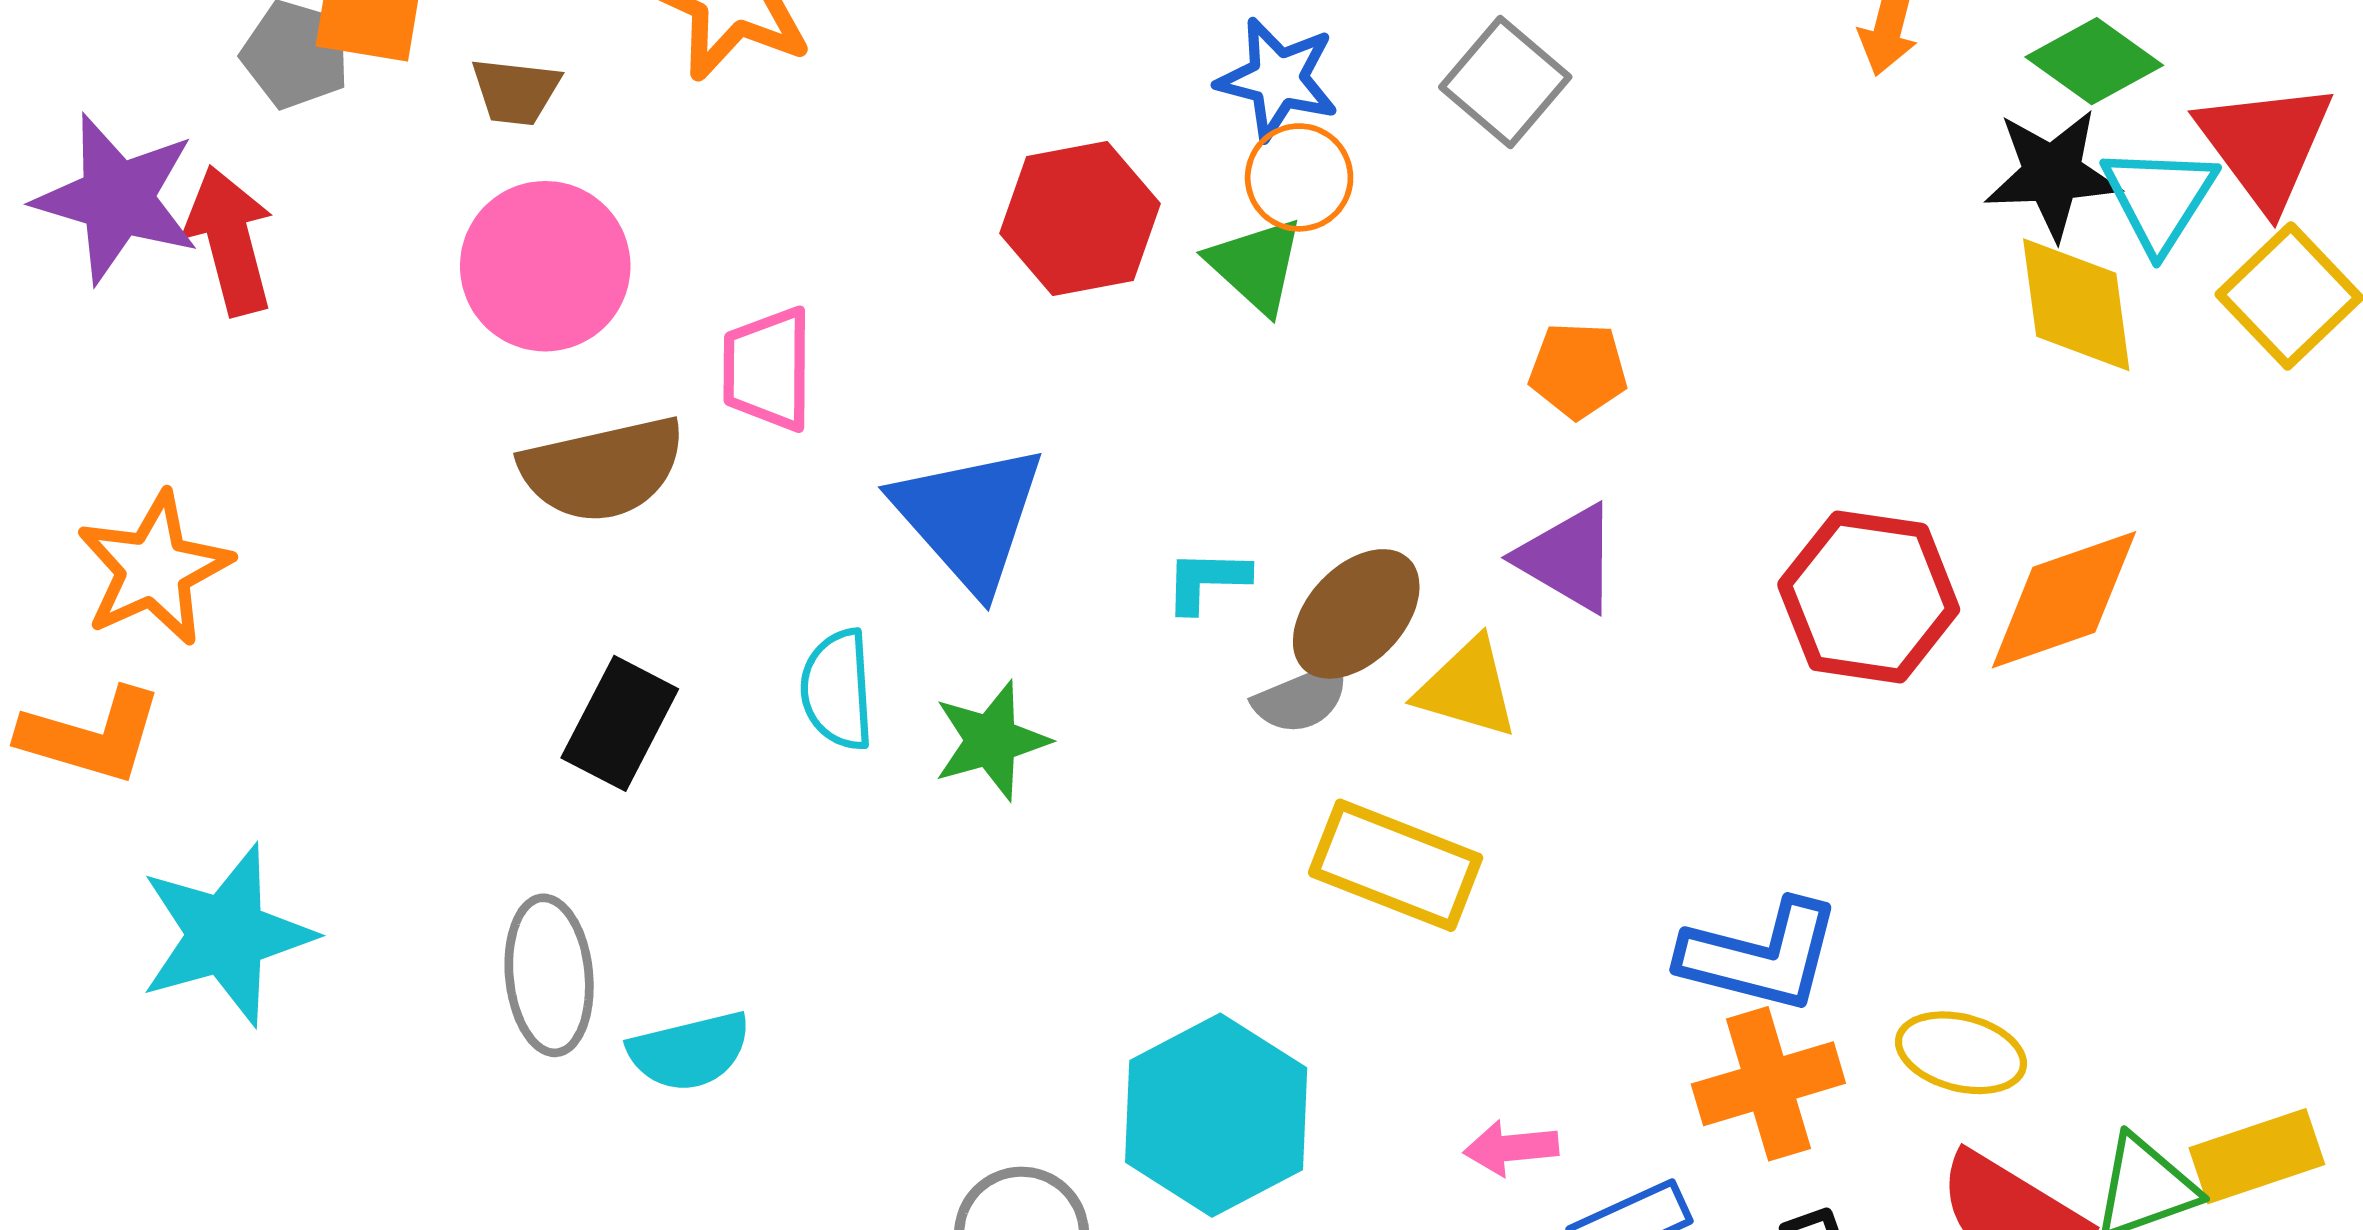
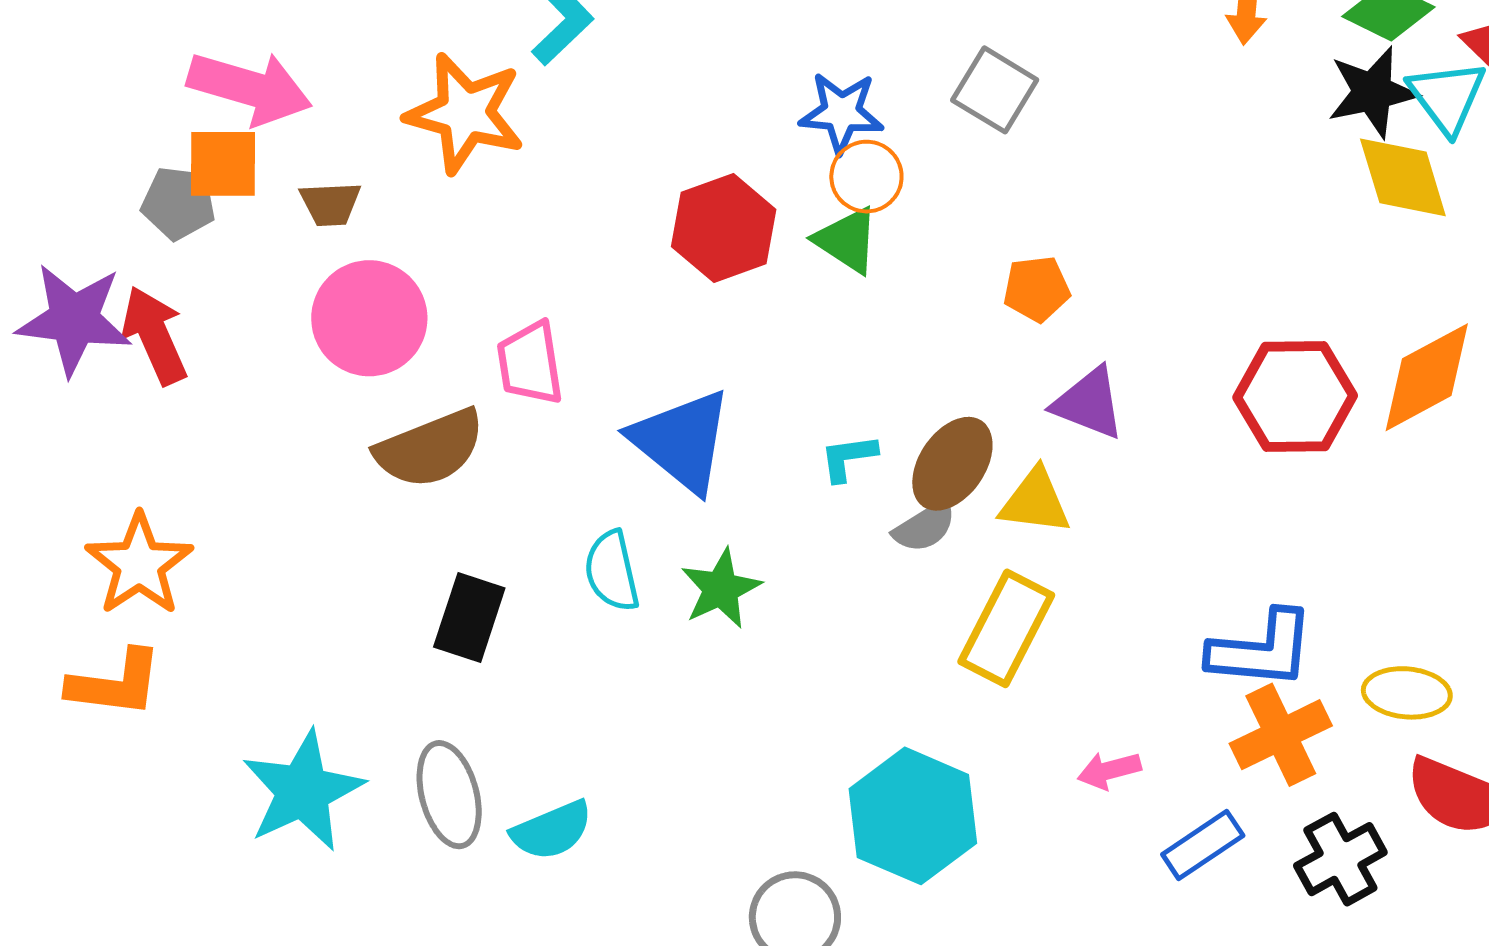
orange pentagon: (1578, 370) -> (1037, 289), moved
yellow rectangle: (1396, 865) -> (1006, 628), turned -75
cyan star: (226, 935) -> (303, 791), moved
pink arrow: (1511, 1148) -> (1109, 770), moved

